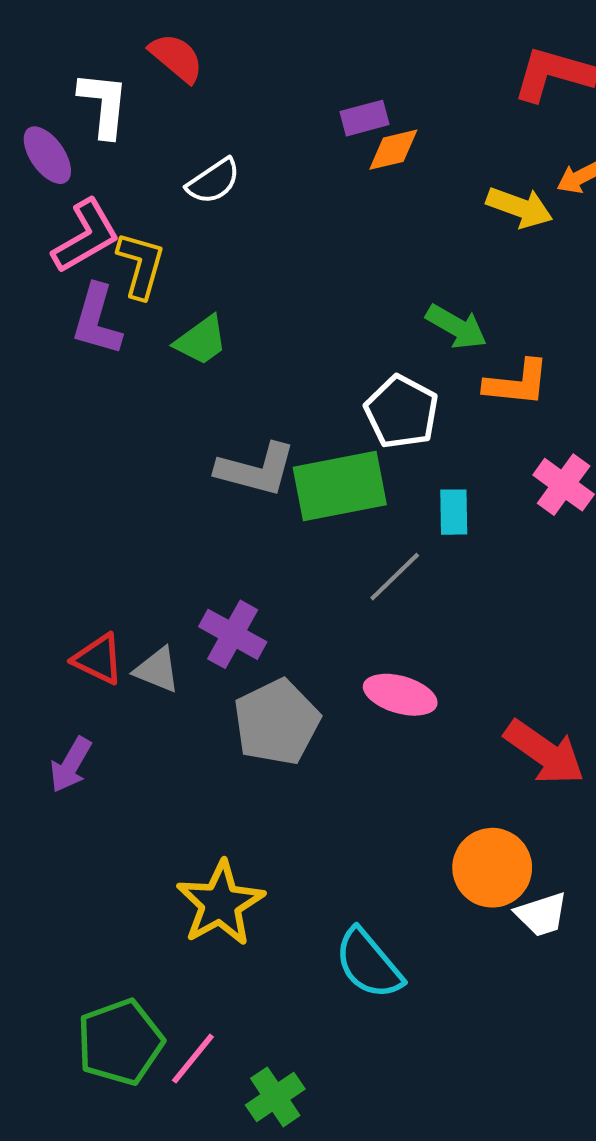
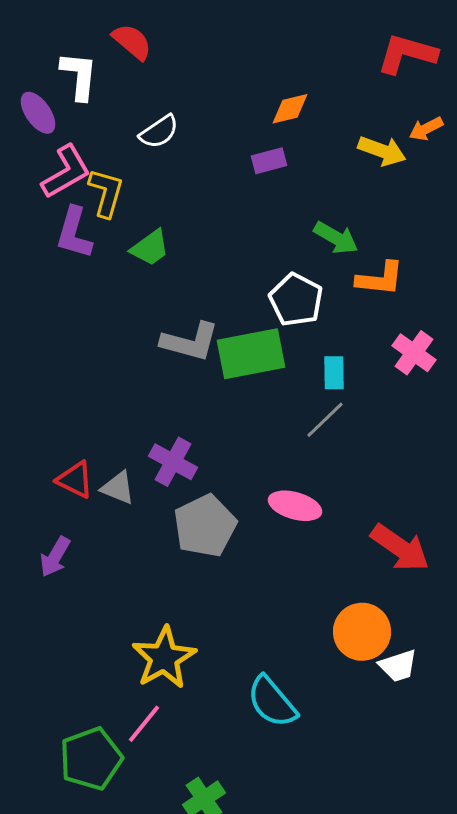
purple rectangle: (364, 118) -> (269, 161), moved
gray line: (395, 577) -> (325, 420), moved
pink line: (193, 1059) -> (144, 724), moved

